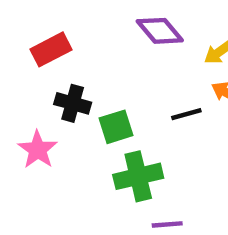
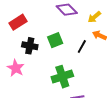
black line: (186, 114) -> (82, 46), turned -40
green square: (116, 127) -> (55, 40), moved

